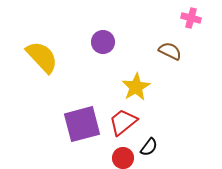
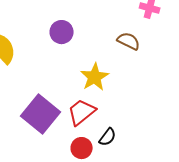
purple square: (82, 124) -> (41, 114), turned -36

